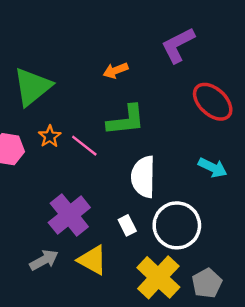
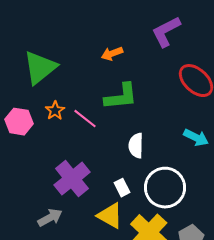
white semicircle: (143, 177) -> (136, 146), size x0.7
yellow triangle: (92, 260) -> (110, 216), moved

